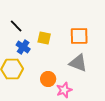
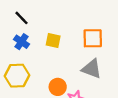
black line: (16, 26) -> (21, 18), moved
blue cross: (23, 47) -> (21, 42), moved

